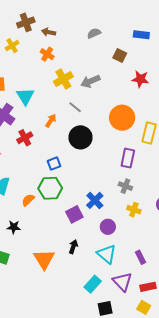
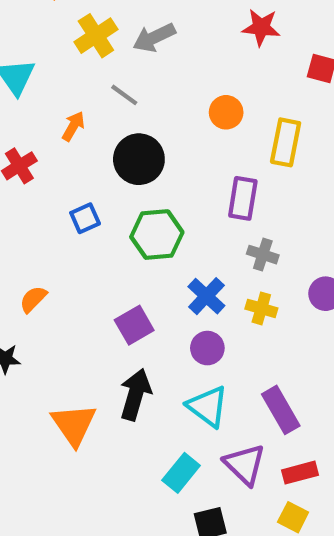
orange circle: (122, 118) -> (226, 112), size x0.6
gray cross: (125, 186) -> (263, 255), moved
green hexagon: (50, 188) -> (157, 235), moved
blue cross: (95, 200) -> (206, 296), moved
black arrow: (73, 247) -> (135, 394), size x1.6
purple rectangle: (140, 257) -> (281, 410), size x1.5

